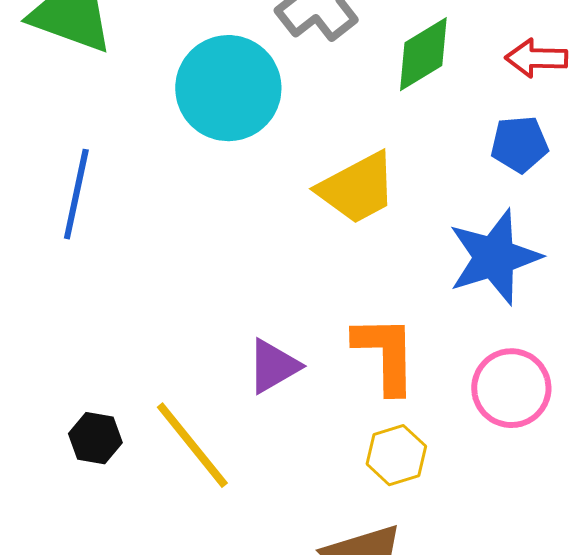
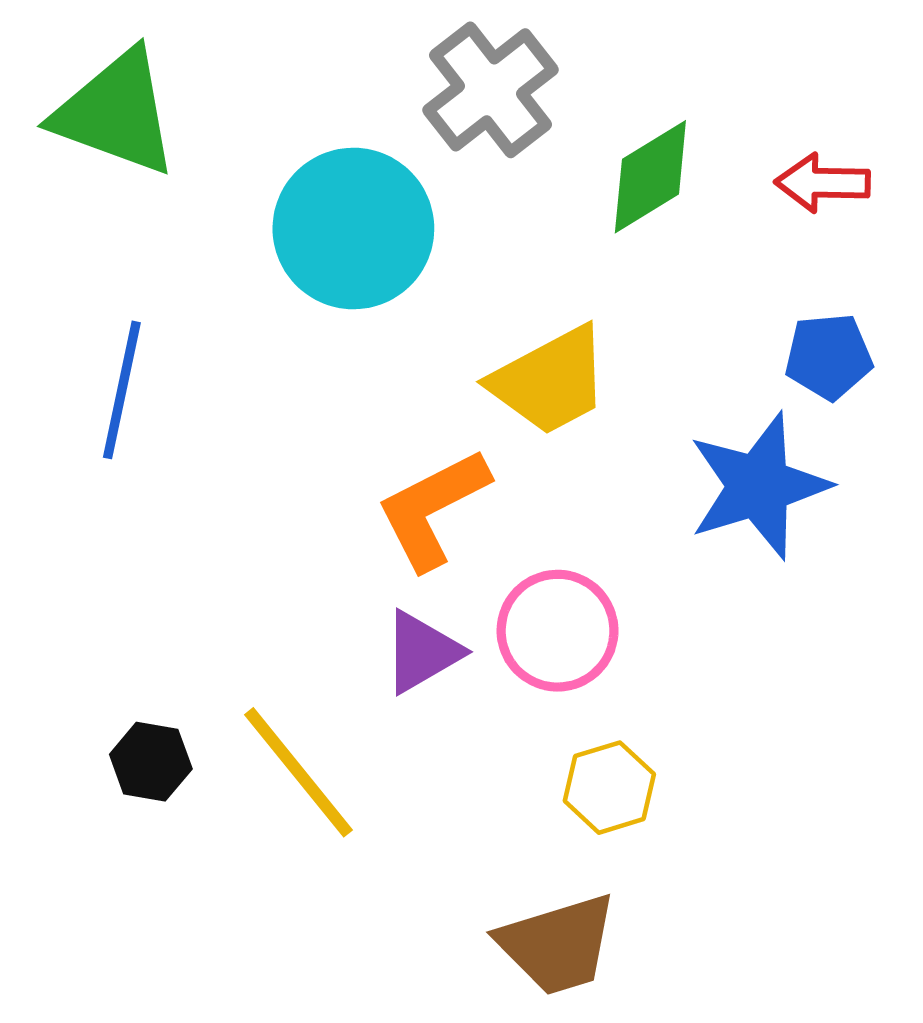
blue pentagon: (519, 144) -> (829, 356), moved
orange L-shape: (385, 354) -> (433, 509), moved, turned -116
pink circle: (511, 388) -> (558, 631), moved

